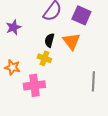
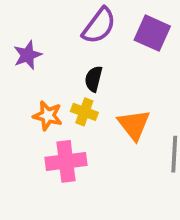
orange triangle: (71, 41) -> (134, 125), moved
orange star: (12, 67) -> (48, 116), moved

